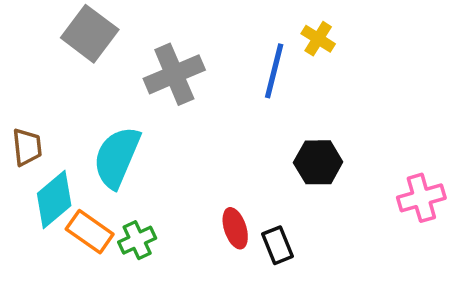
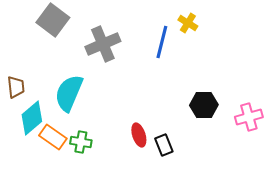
black hexagon: (318, 162) -> (204, 105), moved
green cross: (137, 240) -> (81, 142), turned 35

